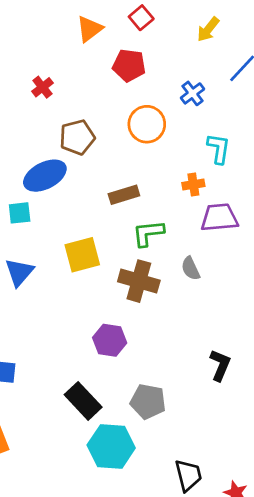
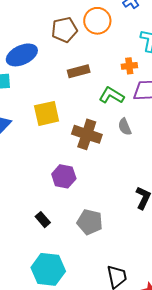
brown pentagon: (77, 137) -> (64, 30), moved
green L-shape: (148, 233) -> (112, 95), moved, turned 35
black rectangle: (83, 401) -> (43, 220), size x0.6
cyan hexagon: (111, 447) -> (48, 269), moved

